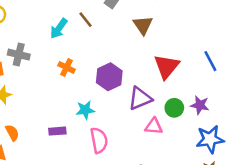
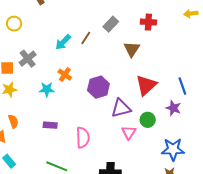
brown line: (85, 20) -> (86, 38), turned 64
gray cross: (19, 55) -> (28, 59), turned 30
purple star: (200, 105) -> (173, 108), moved
cyan star: (85, 110) -> (47, 89), moved
pink triangle: (154, 126) -> (129, 132), turned 49

